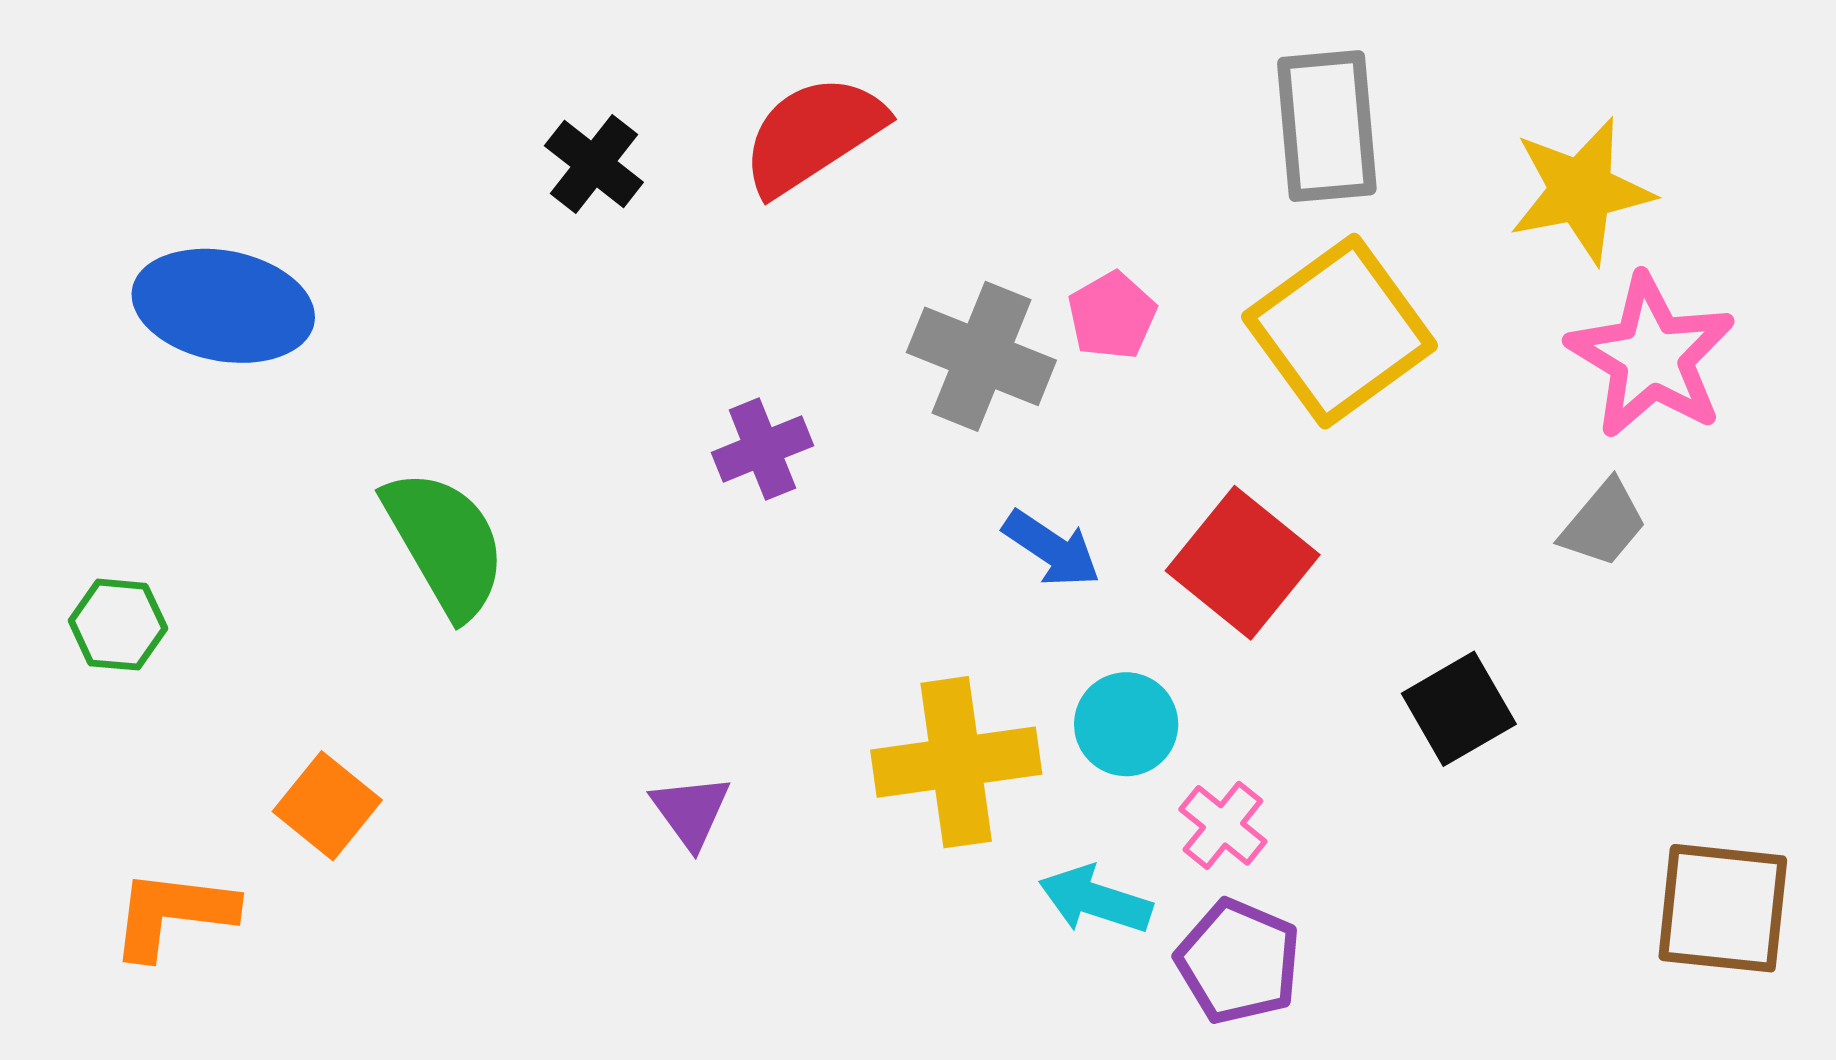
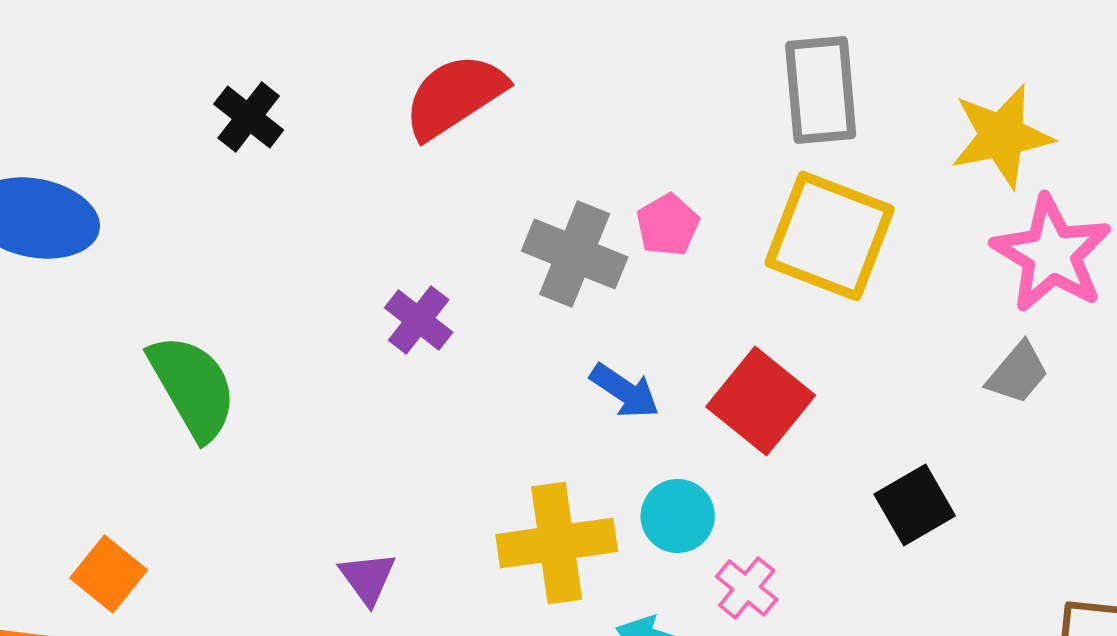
black cross: (594, 164) -> (249, 117), moved
yellow square: (1340, 331) -> (830, 236), turned -33
purple cross: (762, 449) -> (419, 320), turned -30

